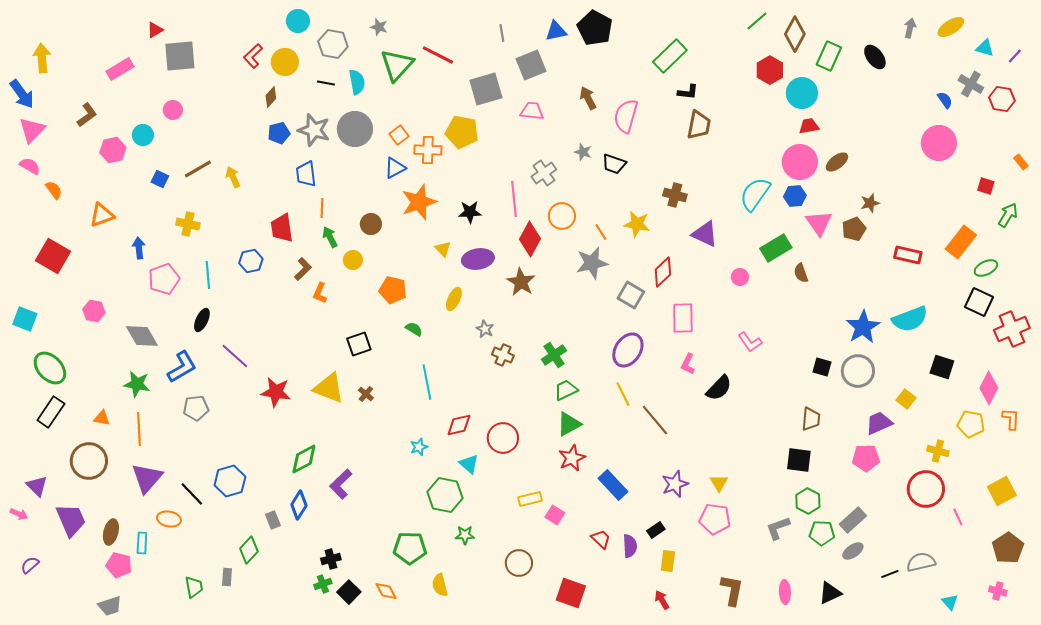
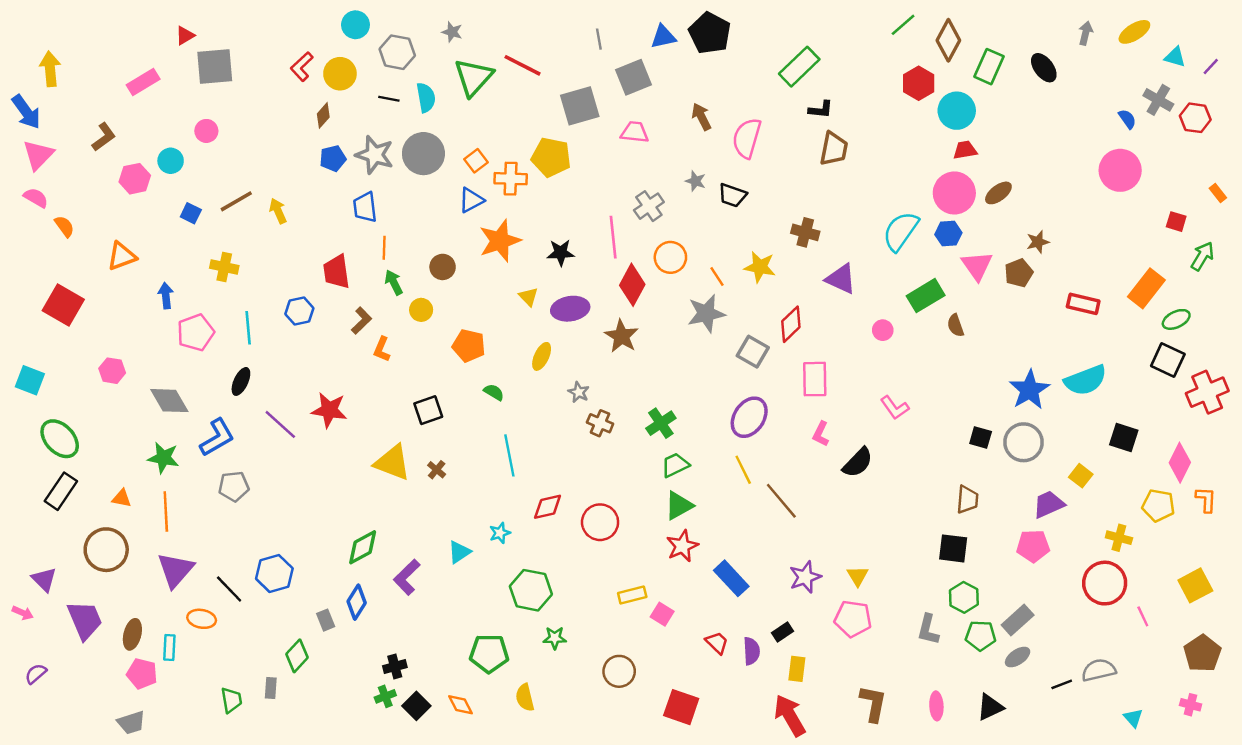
red star: (276, 392) -> (329, 410), moved
cyan triangle: (469, 464) -> (459, 552), moved, turned 45
gray L-shape: (778, 528) -> (928, 630), turned -56
red arrow: (662, 600) -> (790, 715), size x1.8

